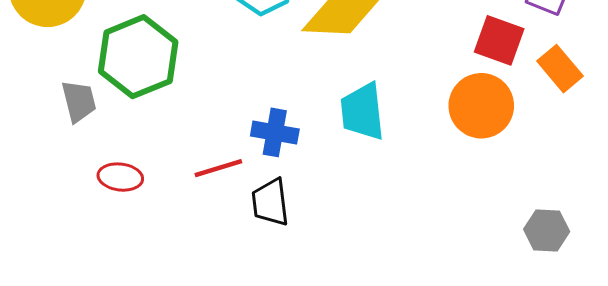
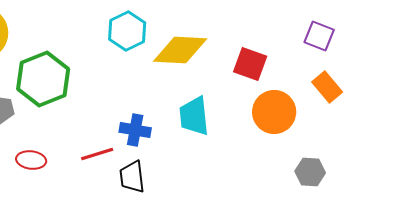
red square: (499, 40) -> (250, 64), moved
gray hexagon: (547, 230) -> (310, 172), moved

